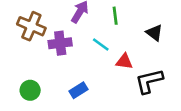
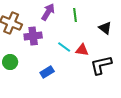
cyan line: (101, 44) -> (64, 47), moved
green circle: (30, 90) -> (10, 62), moved

